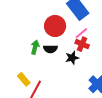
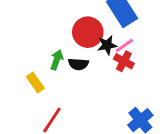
black star: (72, 58) -> (107, 45), moved
yellow rectangle: (24, 79) -> (35, 83), moved

